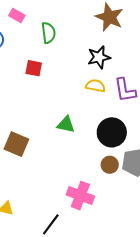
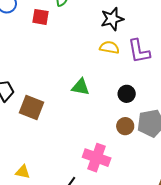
red square: (34, 68) -> (41, 17), moved
black circle: (112, 132) -> (127, 94), size x0.6

